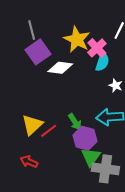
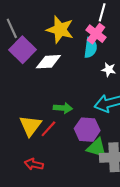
pink cross: (97, 48) -> (96, 34), moved
green arrow: (75, 122) -> (63, 108), moved, turned -42
green triangle: (91, 157) -> (97, 148), turned -40

